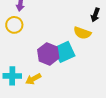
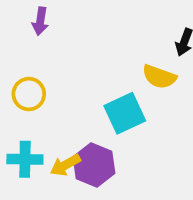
yellow circle: (14, 25) -> (29, 94), moved
purple hexagon: (48, 54) -> (94, 165), moved

